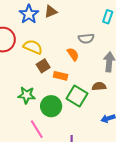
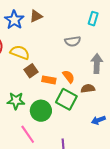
orange semicircle: (73, 54) -> (69, 77), moved

